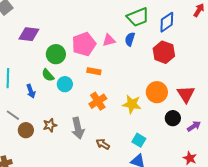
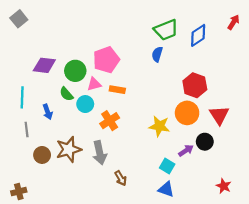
purple diamond: (29, 34) -> (44, 65), moved
pink triangle: (109, 40) -> (94, 84), moved
red hexagon: (164, 52) -> (195, 85), moved
orange cross: (98, 101) -> (110, 121), moved
gray line: (13, 115) -> (27, 130), moved, turned 48
brown star: (50, 125) -> (69, 149), size x1.6
purple arrow: (194, 126) -> (186, 151), moved
brown arrow: (103, 144) -> (121, 178), moved, turned -152

